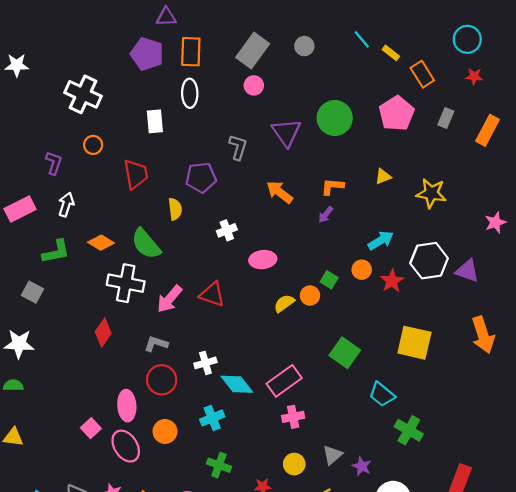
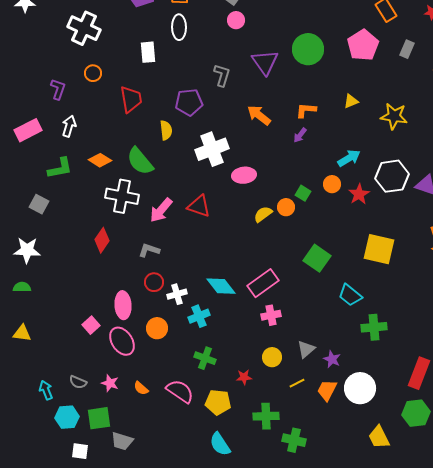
white cross: (227, 230) -> (212, 149), size x1.8
white cross: (205, 363) -> (177, 294), moved
red circle: (162, 380) -> (154, 282), size x0.7
green cross: (409, 430) -> (374, 327), turned -35

